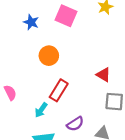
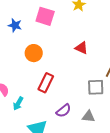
red triangle: (103, 75) -> (81, 48), moved
cyan arrow: (41, 110) -> (18, 104), moved

